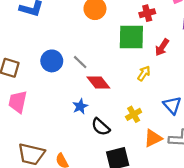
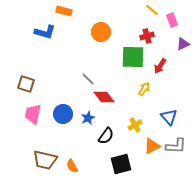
blue circle: (52, 61) -> (63, 114), moved
black semicircle: (101, 127) -> (106, 136), turned -96

